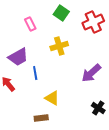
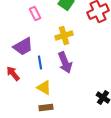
purple arrow: (91, 73) -> (65, 62), moved, turned -70
yellow triangle: (52, 98) -> (44, 88), moved

